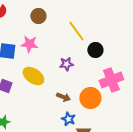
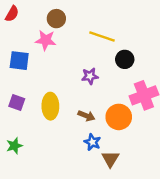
yellow line: (76, 31) -> (102, 37), turned -35
pink star: (29, 44) -> (46, 40), moved
yellow ellipse: (33, 76) -> (50, 106), moved, turned 55

